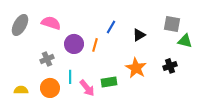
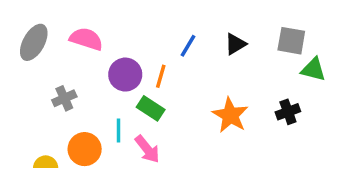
black triangle: (139, 35) -> (235, 44), moved
gray cross: (47, 59) -> (64, 98), moved
green rectangle: (109, 82) -> (151, 108), moved, turned 42
yellow semicircle: (21, 90) -> (46, 163), moved

